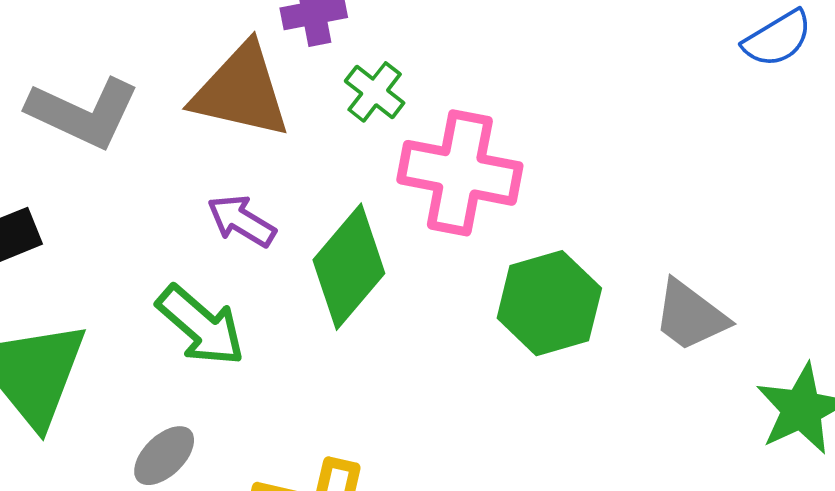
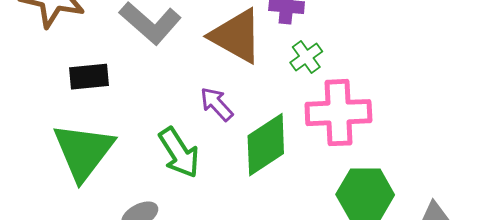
pink cross: (460, 173) -> (338, 113), turned -30

